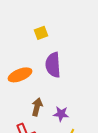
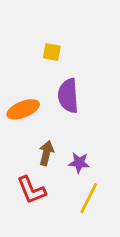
yellow square: (41, 33) -> (52, 52), turned 32

